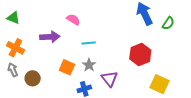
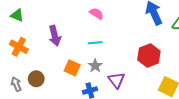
pink semicircle: (73, 20) -> (96, 14), moved
purple arrow: (50, 37) -> (55, 36), turned 78
gray arrow: (13, 70) -> (16, 84), moved

